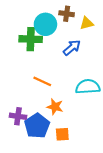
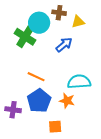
green cross: (31, 39) -> (25, 37), turned 30
orange star: (55, 107) -> (67, 101), moved
blue pentagon: (37, 126) -> (39, 101), moved

